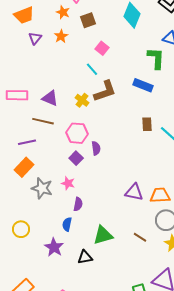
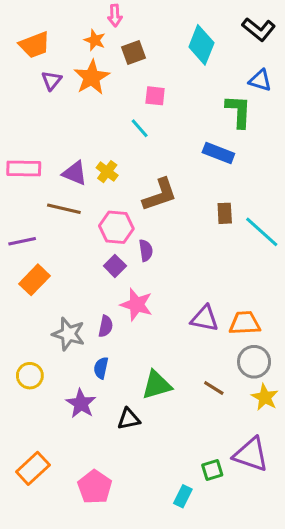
orange star: (61, 36) -> (92, 77), size x1.6
pink square: (102, 48) -> (155, 96), turned -32
brown L-shape: (105, 91) -> (160, 195), moved
yellow cross: (82, 100) -> (107, 172), moved
purple line: (27, 142) -> (22, 241), moved
pink star: (68, 183) -> (137, 305), moved, size x1.5
gray star: (42, 188) -> (69, 334), moved
purple semicircle: (78, 204) -> (106, 326), moved

